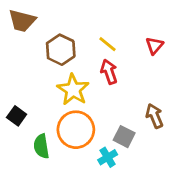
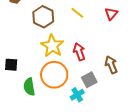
red arrow: (109, 72) -> (79, 52), moved
black square: (17, 116) -> (11, 65), turned -32
gray square: (124, 137) -> (89, 80), turned 35

